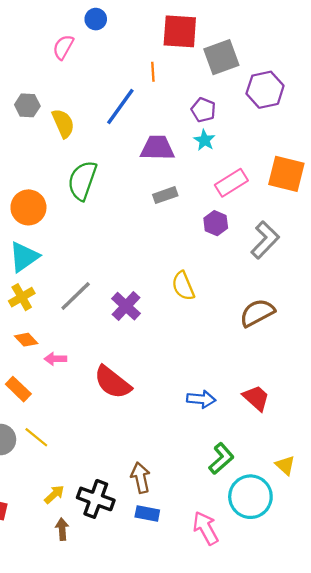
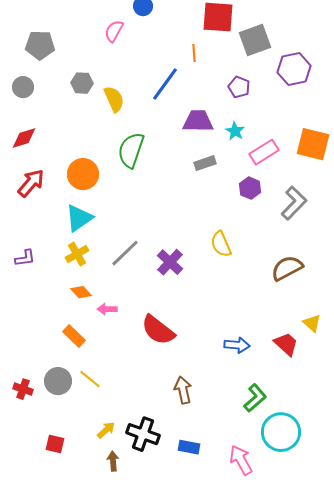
cyan star: (204, 140) -> (235, 131), moved
yellow triangle: (285, 465) -> (312, 323), moved
brown arrow: (141, 478) -> (183, 390), moved

